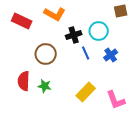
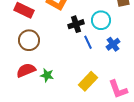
brown circle: (46, 54) -> (29, 40), moved
red semicircle: (24, 81) -> (26, 70), turned 66

